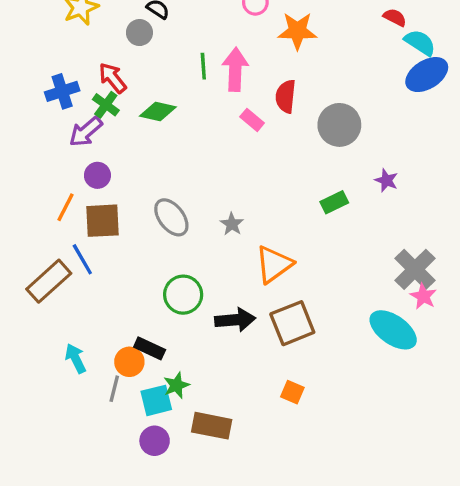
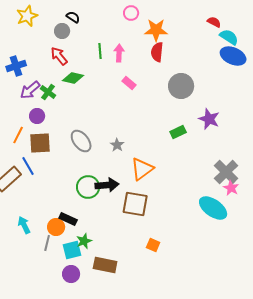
pink arrow: (235, 69) -> (119, 53), size x0.7
blue ellipse: (427, 75) -> (233, 56), turned 55
red arrow: (113, 78) -> (59, 56), moved
red semicircle: (286, 96) -> (157, 52), moved
green cross: (106, 105) -> (48, 92), moved
purple star: (386, 180) -> (209, 119), size x1.5
black arrow: (235, 320) -> (107, 185), moved
brown square: (292, 323) -> (135, 204), moved, turned 32

